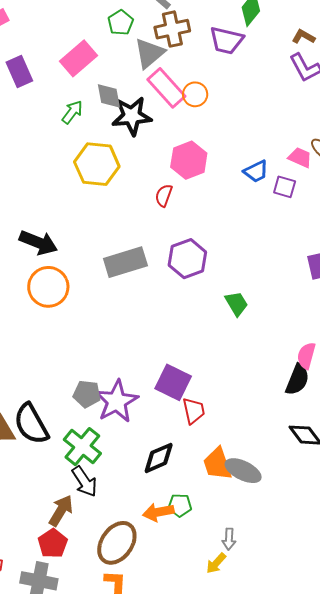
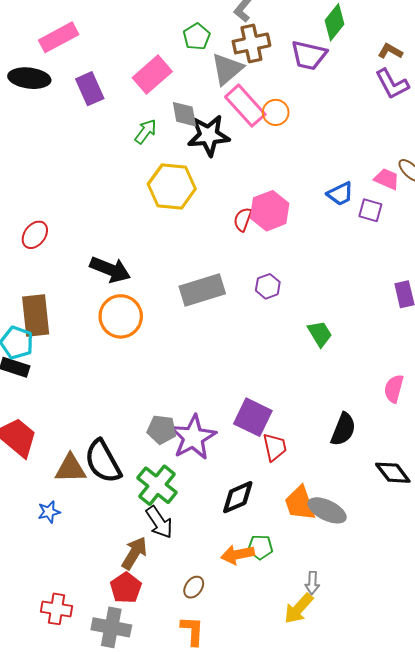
pink hexagon: (189, 160) -> (270, 211), moved
purple hexagon: (187, 259) -> (268, 286), size x0.6
black semicircle: (297, 380) -> (343, 429), moved
brown ellipse: (117, 543) -> (194, 587), size x0.5
yellow arrow: (216, 563) -> (299, 609), size x1.4

